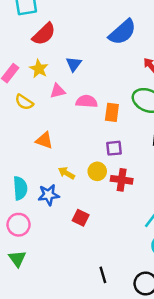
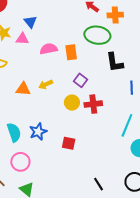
pink triangle: (58, 91) -> (22, 39), moved, turned 32
purple square: (114, 148) -> (80, 80), turned -32
yellow arrow: (66, 173) -> (46, 84), moved, turned -40

